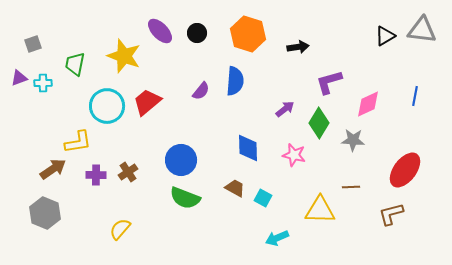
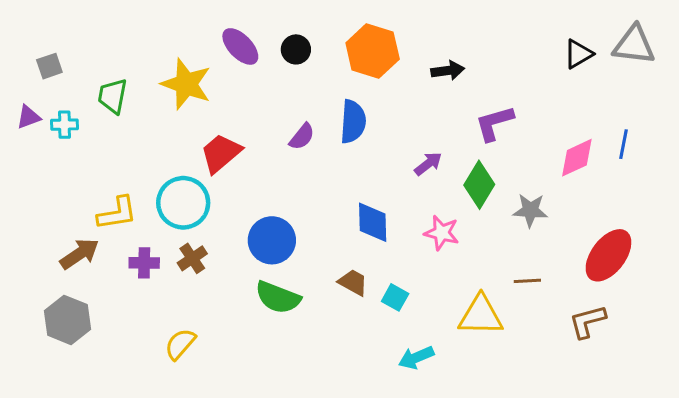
pink diamond: (368, 104) -> (577, 158), moved
cyan circle: (107, 106) -> (183, 203), moved

